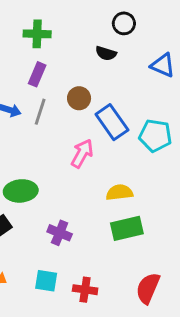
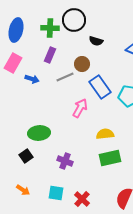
black circle: (124, 23) -> (74, 20), moved, size x1.5
brown circle: (79, 98) -> (82, 64), moved
gray line: (40, 112) -> (65, 77), moved, turned 48
red cross: (85, 290) -> (82, 199), turned 35

